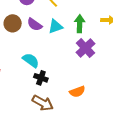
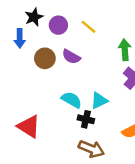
cyan triangle: (55, 26) -> (99, 100), moved

